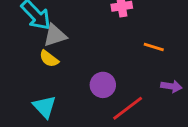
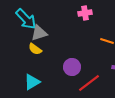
cyan triangle: (45, 107) -> (32, 82), turned 42

